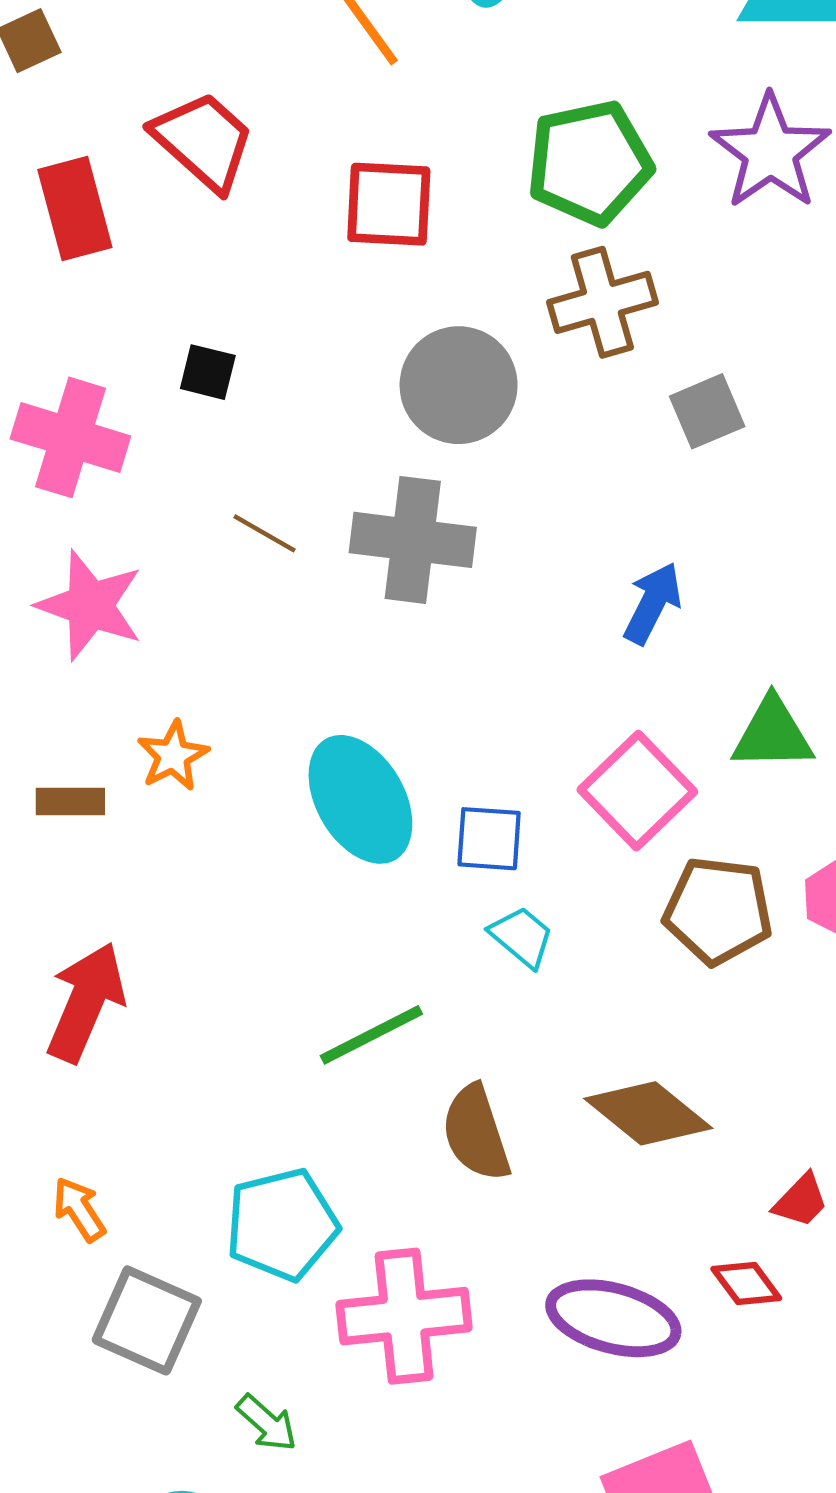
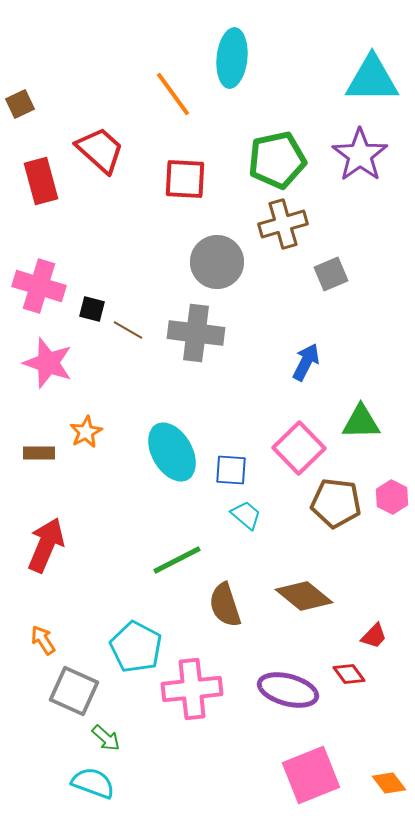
black square: (208, 372) -> (92, 309), moved
cyan pentagon: (282, 1225) -> (136, 647), turned -30
green arrow: (267, 1423) -> (106, 738), moved

